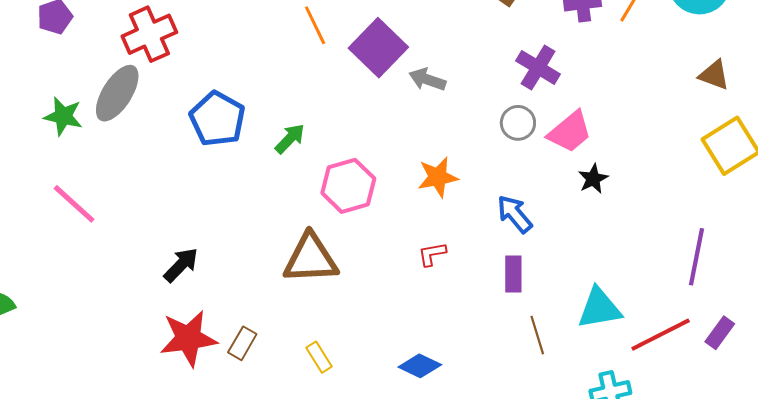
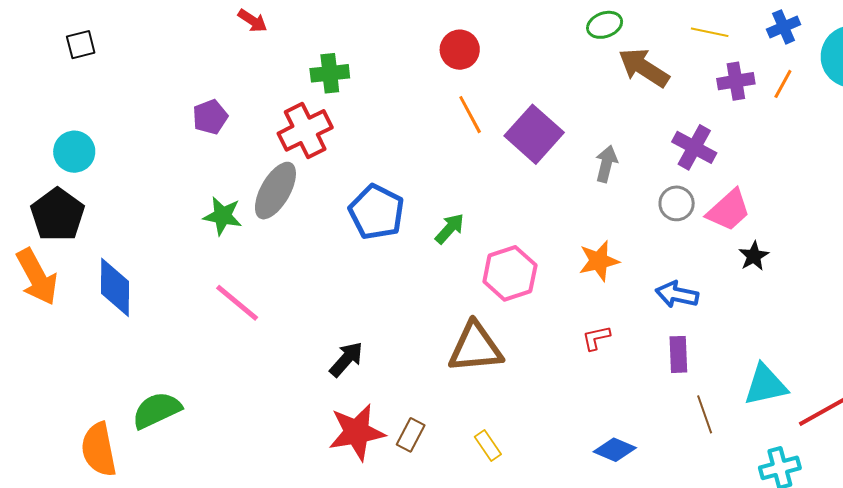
gray arrow: (427, 79) -> (606, 164), moved, turned 87
blue arrow: (515, 214) -> (677, 294), turned -36
blue diamond: (420, 366) -> (615, 450), moved

